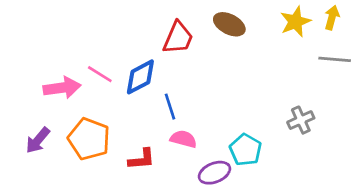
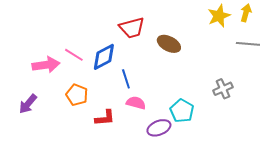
brown ellipse: (229, 24) -> (169, 44), moved
red trapezoid: (178, 38) -> (132, 28), turned 52
orange pentagon: (89, 139) -> (77, 95), moved, size x0.7

